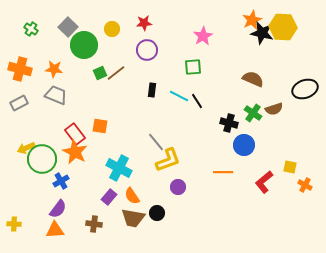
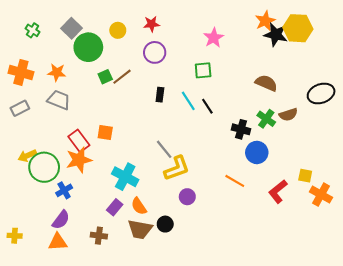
cyan line: (179, 96) -> (188, 101), turned 30
orange star: (75, 152) -> (79, 160), turned 30
orange line: (223, 172) -> (235, 181), turned 30
orange cross: (305, 185) -> (321, 195), size x1.5

